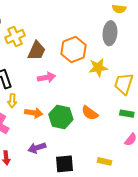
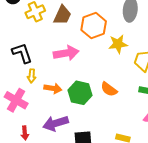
brown trapezoid: (37, 51) -> (62, 15), moved
pink arrow: (46, 77) -> (66, 53), size x1.4
purple arrow: (37, 148) -> (56, 123), size x1.4

